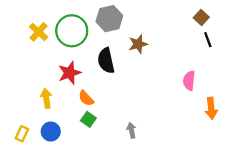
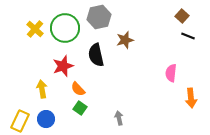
black line: (208, 40) -> (188, 36), turned -48
yellow rectangle: (22, 134) -> (20, 121), size x1.5

